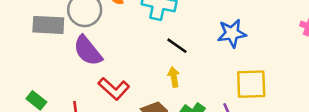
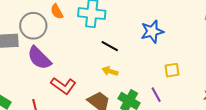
yellow arrow: (174, 77) -> (110, 71), turned -56
yellow square: (251, 84) -> (172, 70), size x0.6

